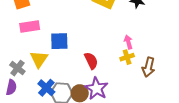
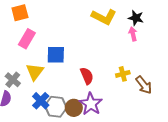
pink rectangle: (30, 26) -> (27, 39), turned -54
pink arrow: (128, 42) -> (133, 34), moved
brown arrow: (149, 67) -> (144, 85), turned -54

